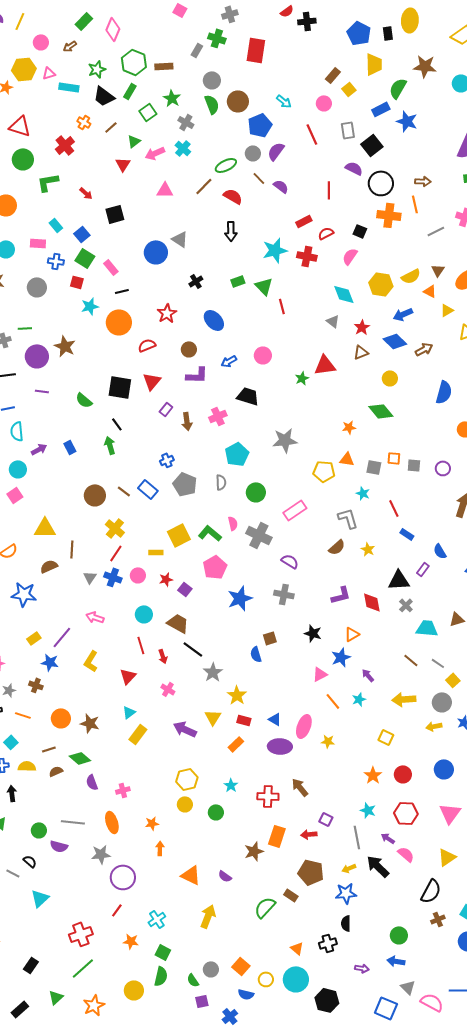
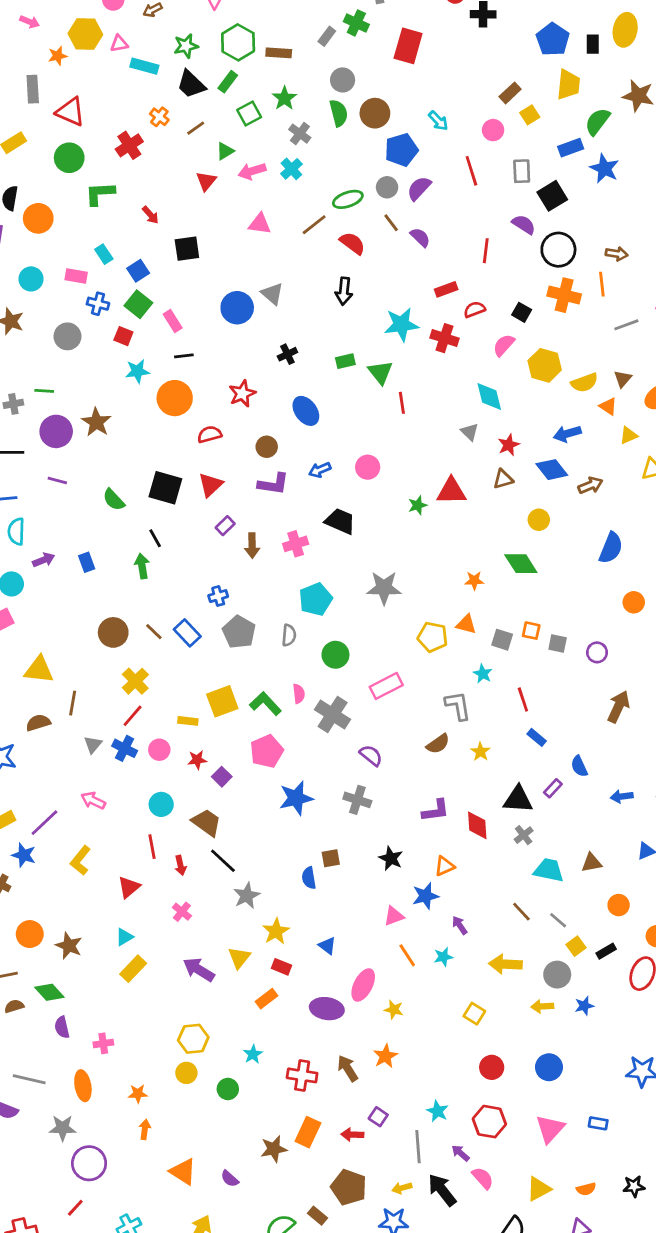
yellow hexagon: (381, 284) -> (545, 365), moved
blue triangle: (275, 719) -> (327, 946), moved
orange star: (373, 775) -> (385, 1056), moved

